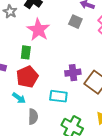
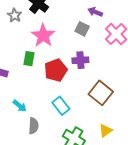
purple cross: (73, 73) -> (80, 60), moved
red pentagon: (27, 77) -> (56, 70), moved
cyan rectangle: (58, 96) -> (61, 106), turned 42

